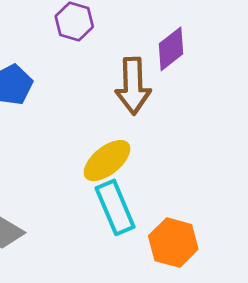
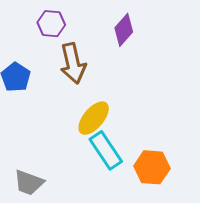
brown arrow: (133, 86) -> (73, 63), moved

